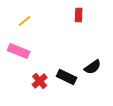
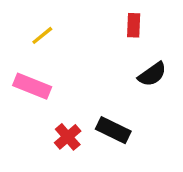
black semicircle: (93, 67) -> (152, 74), moved

